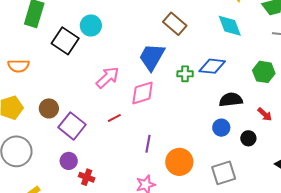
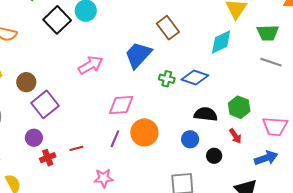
cyan diamond: (230, 26) -> (221, 42), turned 72
green hexagon: (264, 72) -> (239, 107), moved
pink diamond: (143, 93) -> (121, 105), moved
red line: (114, 118) -> (76, 148), moved
orange circle: (179, 162) -> (144, 132), moved
red cross: (87, 177) -> (48, 158), turned 35

